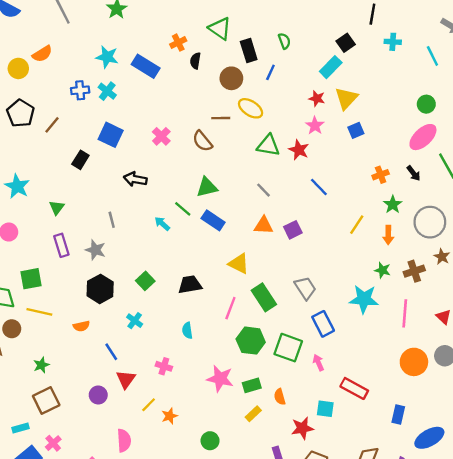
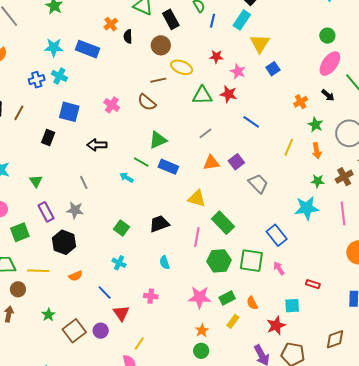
blue line: (270, 72) -> (213, 21), moved
red star: (317, 99) -> (216, 57), moved
gray line: (263, 190) -> (205, 133), turned -72
green square: (31, 279) -> (20, 232), moved
gray trapezoid: (305, 288) -> (258, 184), moved
black hexagon: (100, 289) -> (64, 242), moved
red rectangle: (354, 388) -> (313, 284), size x0.6
brown square: (46, 401) -> (74, 331), moved
yellow line: (149, 405) -> (139, 344), moved
orange star: (169, 416) -> (202, 330), moved

